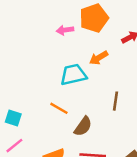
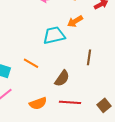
orange line: (59, 108) -> (31, 63), moved

